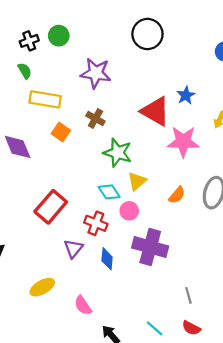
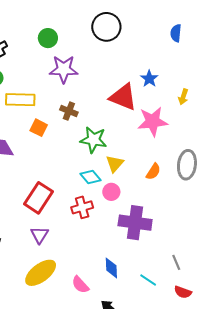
green circle: (59, 36) -> (48, 38), moved
red cross: (96, 223) -> (82, 207), turned -30
purple triangle: (73, 249) -> (40, 235), moved
blue diamond: (107, 259) -> (111, 268), moved
yellow ellipse: (42, 287) -> (41, 273), size x1.4
cyan line: (155, 328) -> (148, 280), moved

